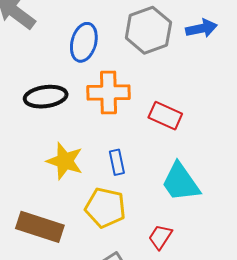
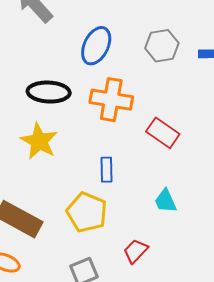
gray hexagon: (148, 30) -> (162, 46), size x0.7
yellow star: (65, 161) -> (39, 141), moved
cyan trapezoid: (181, 182) -> (166, 201), size x0.6

